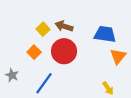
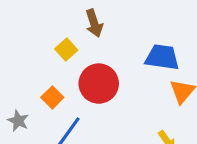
brown arrow: (64, 26) -> (94, 23), moved, turned -126
orange square: (34, 52) -> (52, 97), moved

